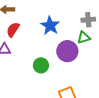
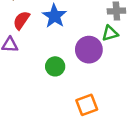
blue star: (50, 26) -> (54, 16), moved

